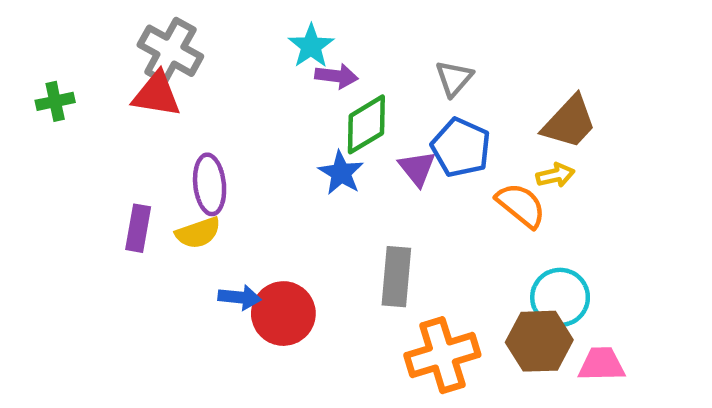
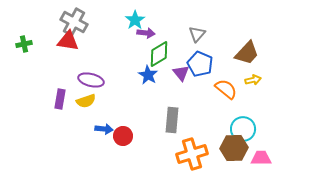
yellow arrow: (555, 175) -> (253, 80), moved
purple ellipse: (210, 184) -> (91, 80), turned -70
red circle: (283, 314) -> (123, 136), size x0.7

